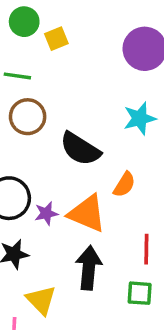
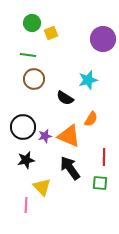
cyan star: (140, 118) -> (88, 80), moved
black semicircle: (80, 149) -> (65, 98), size x0.7
black arrow: (89, 268) -> (70, 168), turned -40

